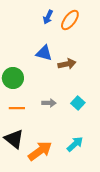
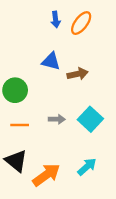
blue arrow: (48, 17) -> (56, 20), turned -32
cyan square: (78, 103) -> (90, 119), size x1.5

